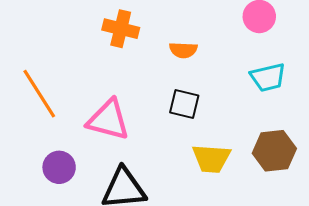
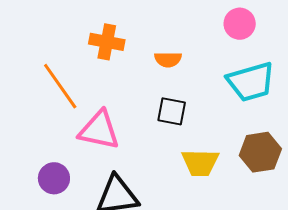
cyan trapezoid: (268, 77) -> (251, 82), size x1.4
orange line: (39, 94) -> (60, 86), moved

